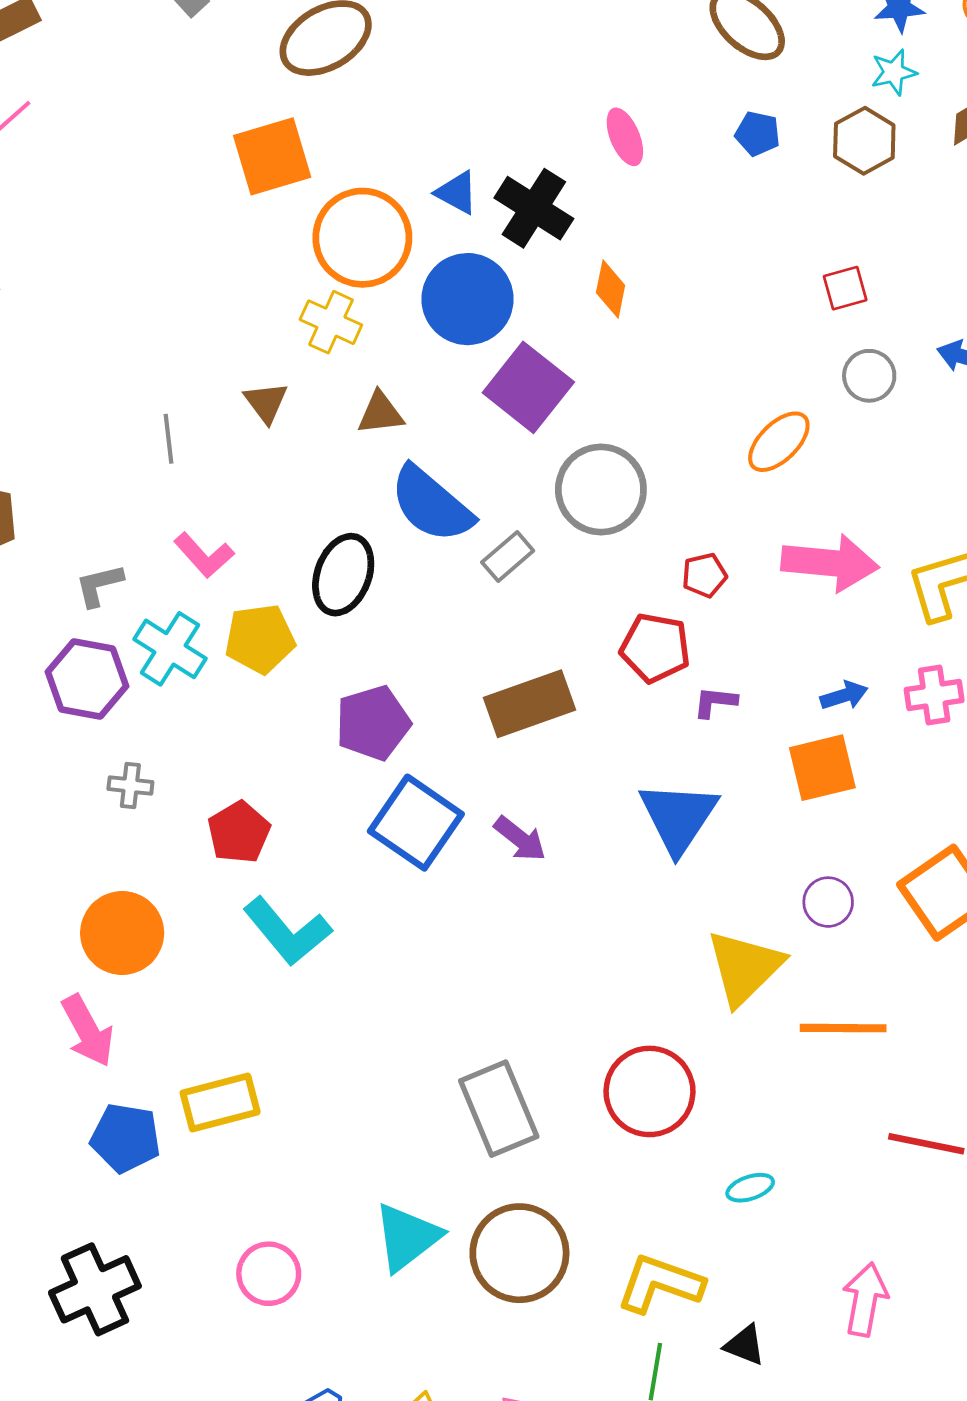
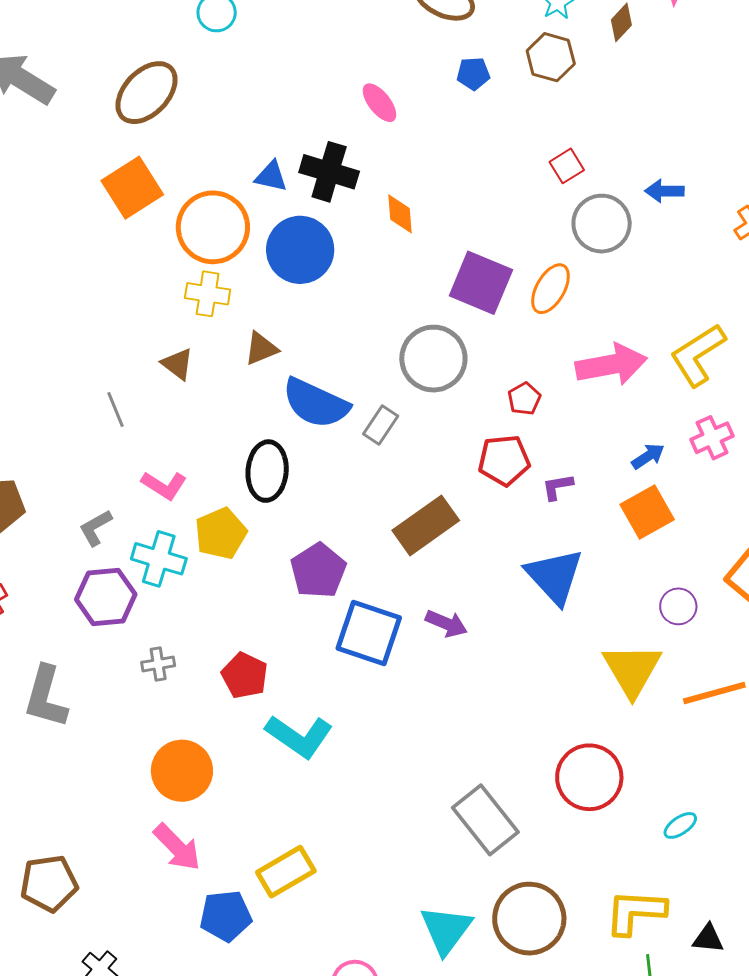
gray circle: (869, 376) -> (602, 224), size x1.5
purple square: (528, 387) -> (481, 283), moved

